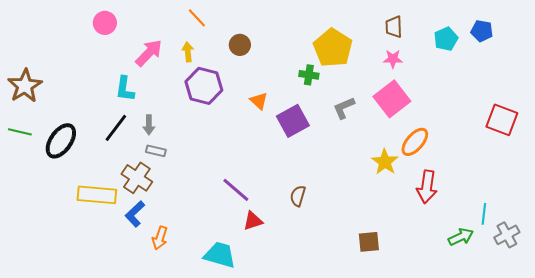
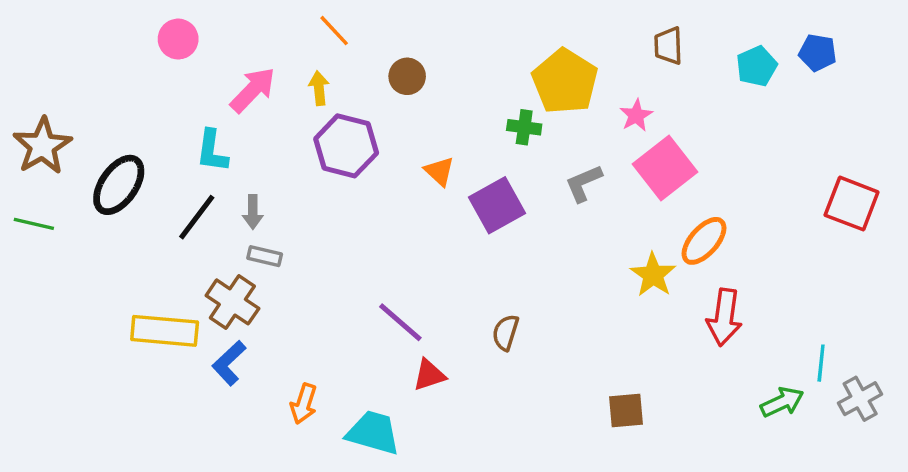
pink star: (393, 59) -> (636, 115), moved, turned -30
black ellipse: (61, 141) -> (119, 185), moved
orange arrow: (160, 238) -> (304, 404), moved

